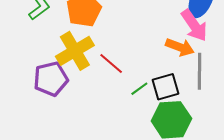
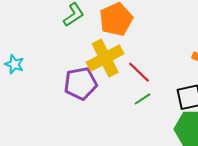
green line: (139, 89) -> (143, 99), moved

